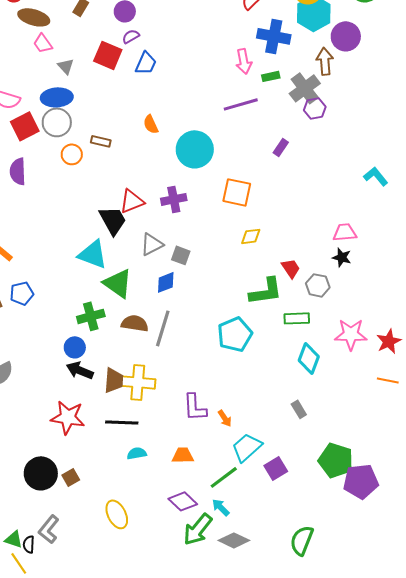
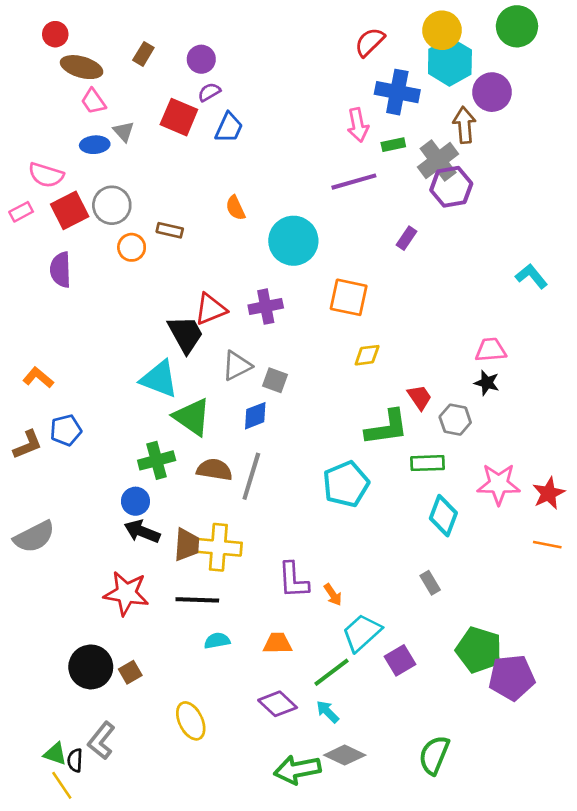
blue ellipse: (57, 97) -> (95, 145), moved, size x0.7
purple hexagon: (315, 108) -> (451, 187), size x1.4
green arrow: (198, 529) -> (297, 770), moved, turned 40

